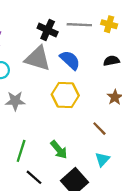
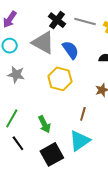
brown line: (99, 129) -> (83, 114), turned 48
cyan triangle: (102, 159) -> (80, 141), size x1.6

